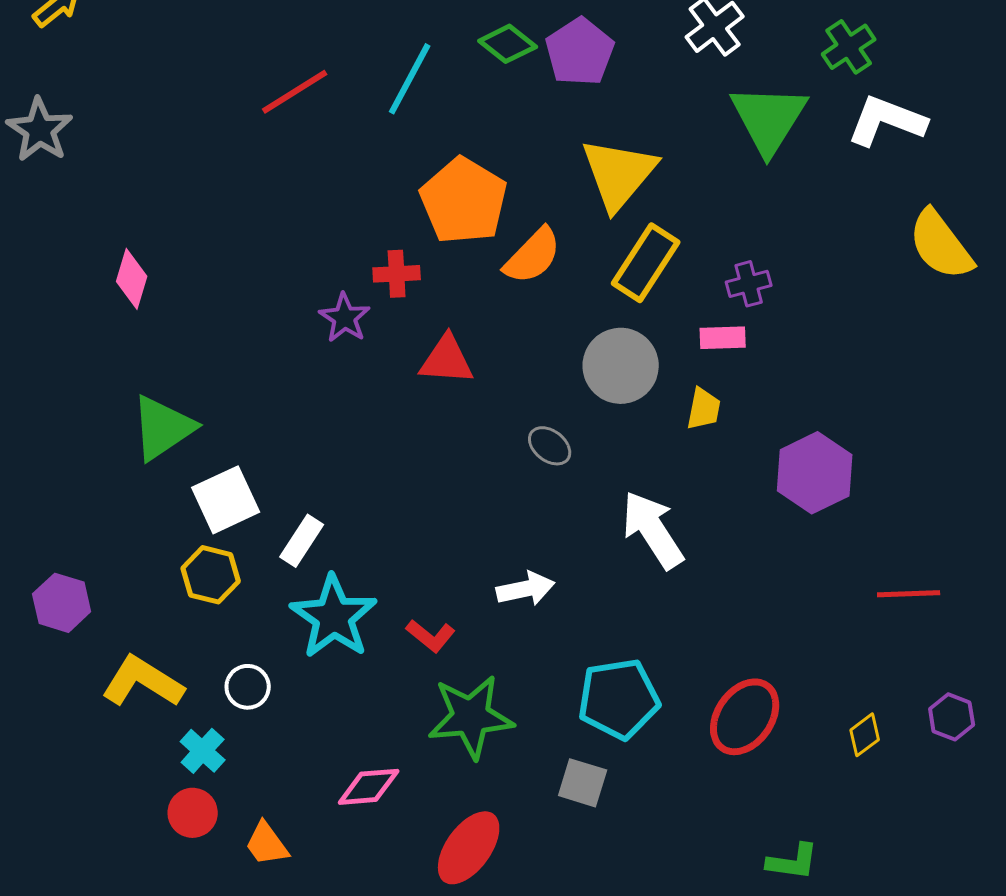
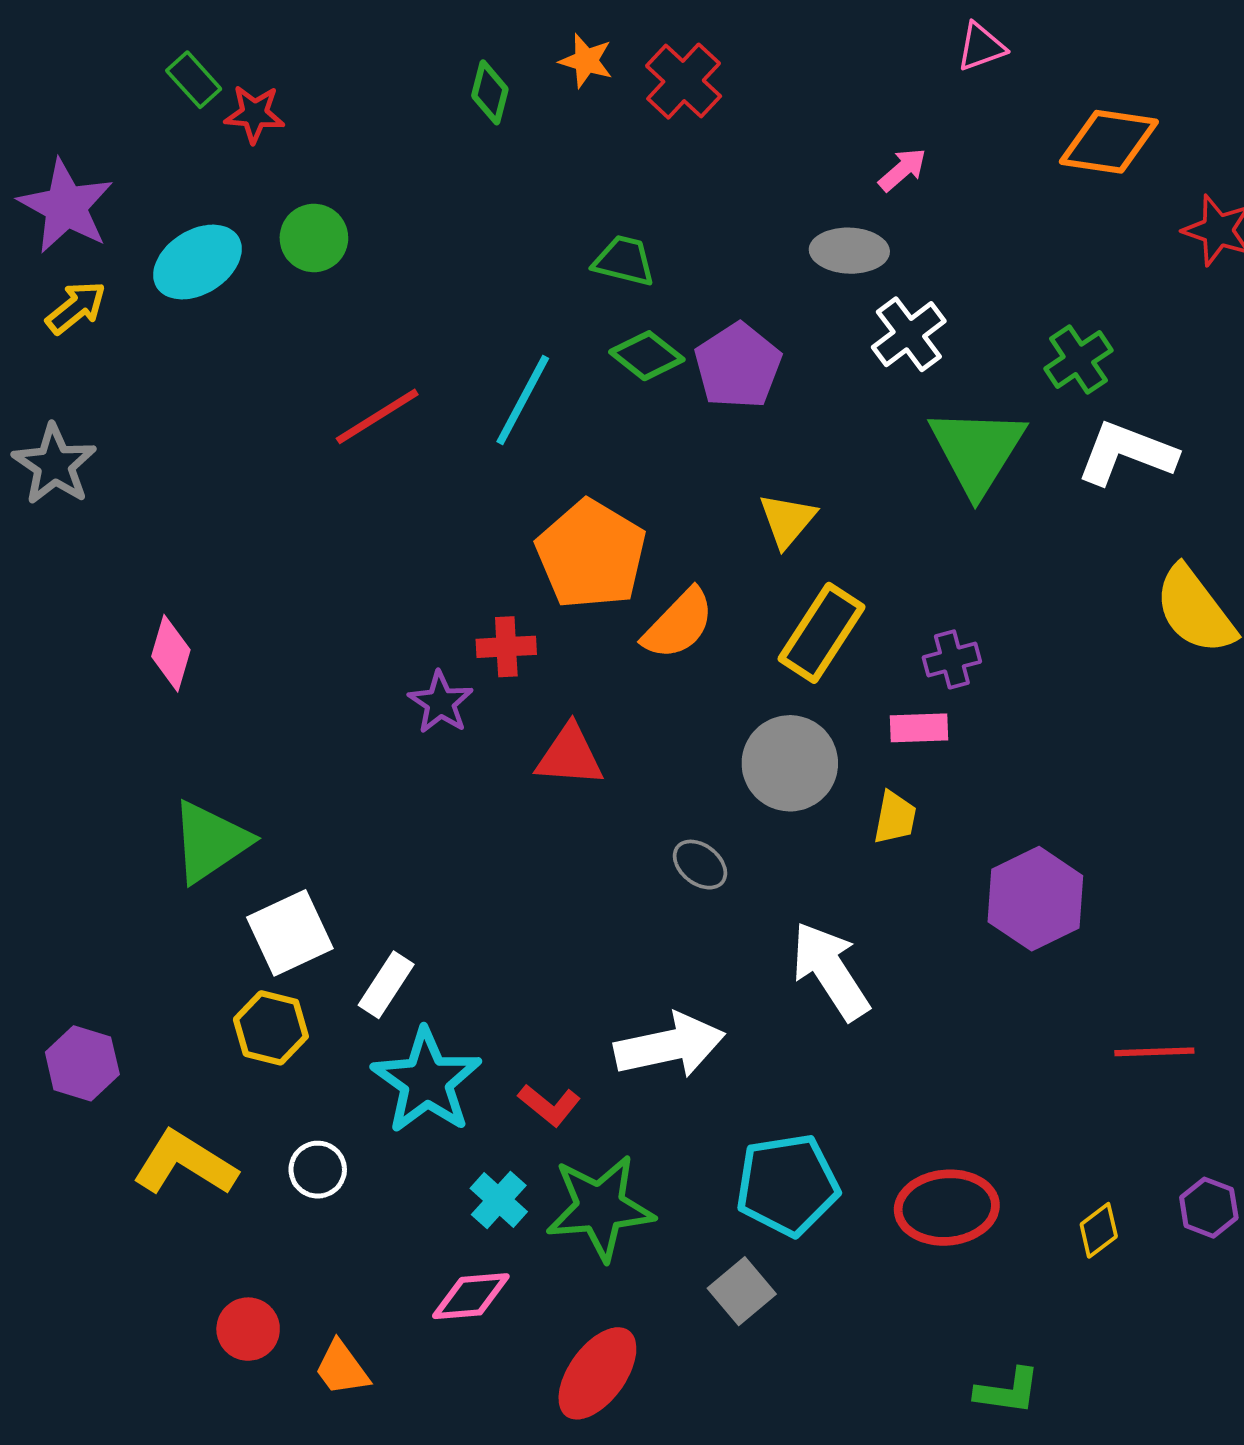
yellow triangle: (619, 174) -> (787, 520), size x0.6
white arrow: (526, 589) -> (670, 1046), size x1.5
red ellipse: (745, 717) -> (947, 1208), turned 50
cyan cross: (203, 751) -> (499, 1200), moved
gray square: (583, 783) -> (742, 1291), turned 33

